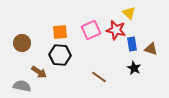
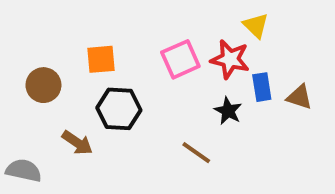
orange square: (60, 32) -> (101, 59), moved
black star: (134, 68) -> (228, 111), moved
gray semicircle: (22, 86) -> (24, 170), moved

